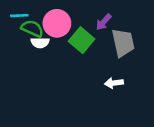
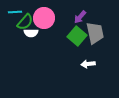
green semicircle: (32, 28) -> (25, 22), turned 108
green square: (82, 40) -> (77, 36), moved

